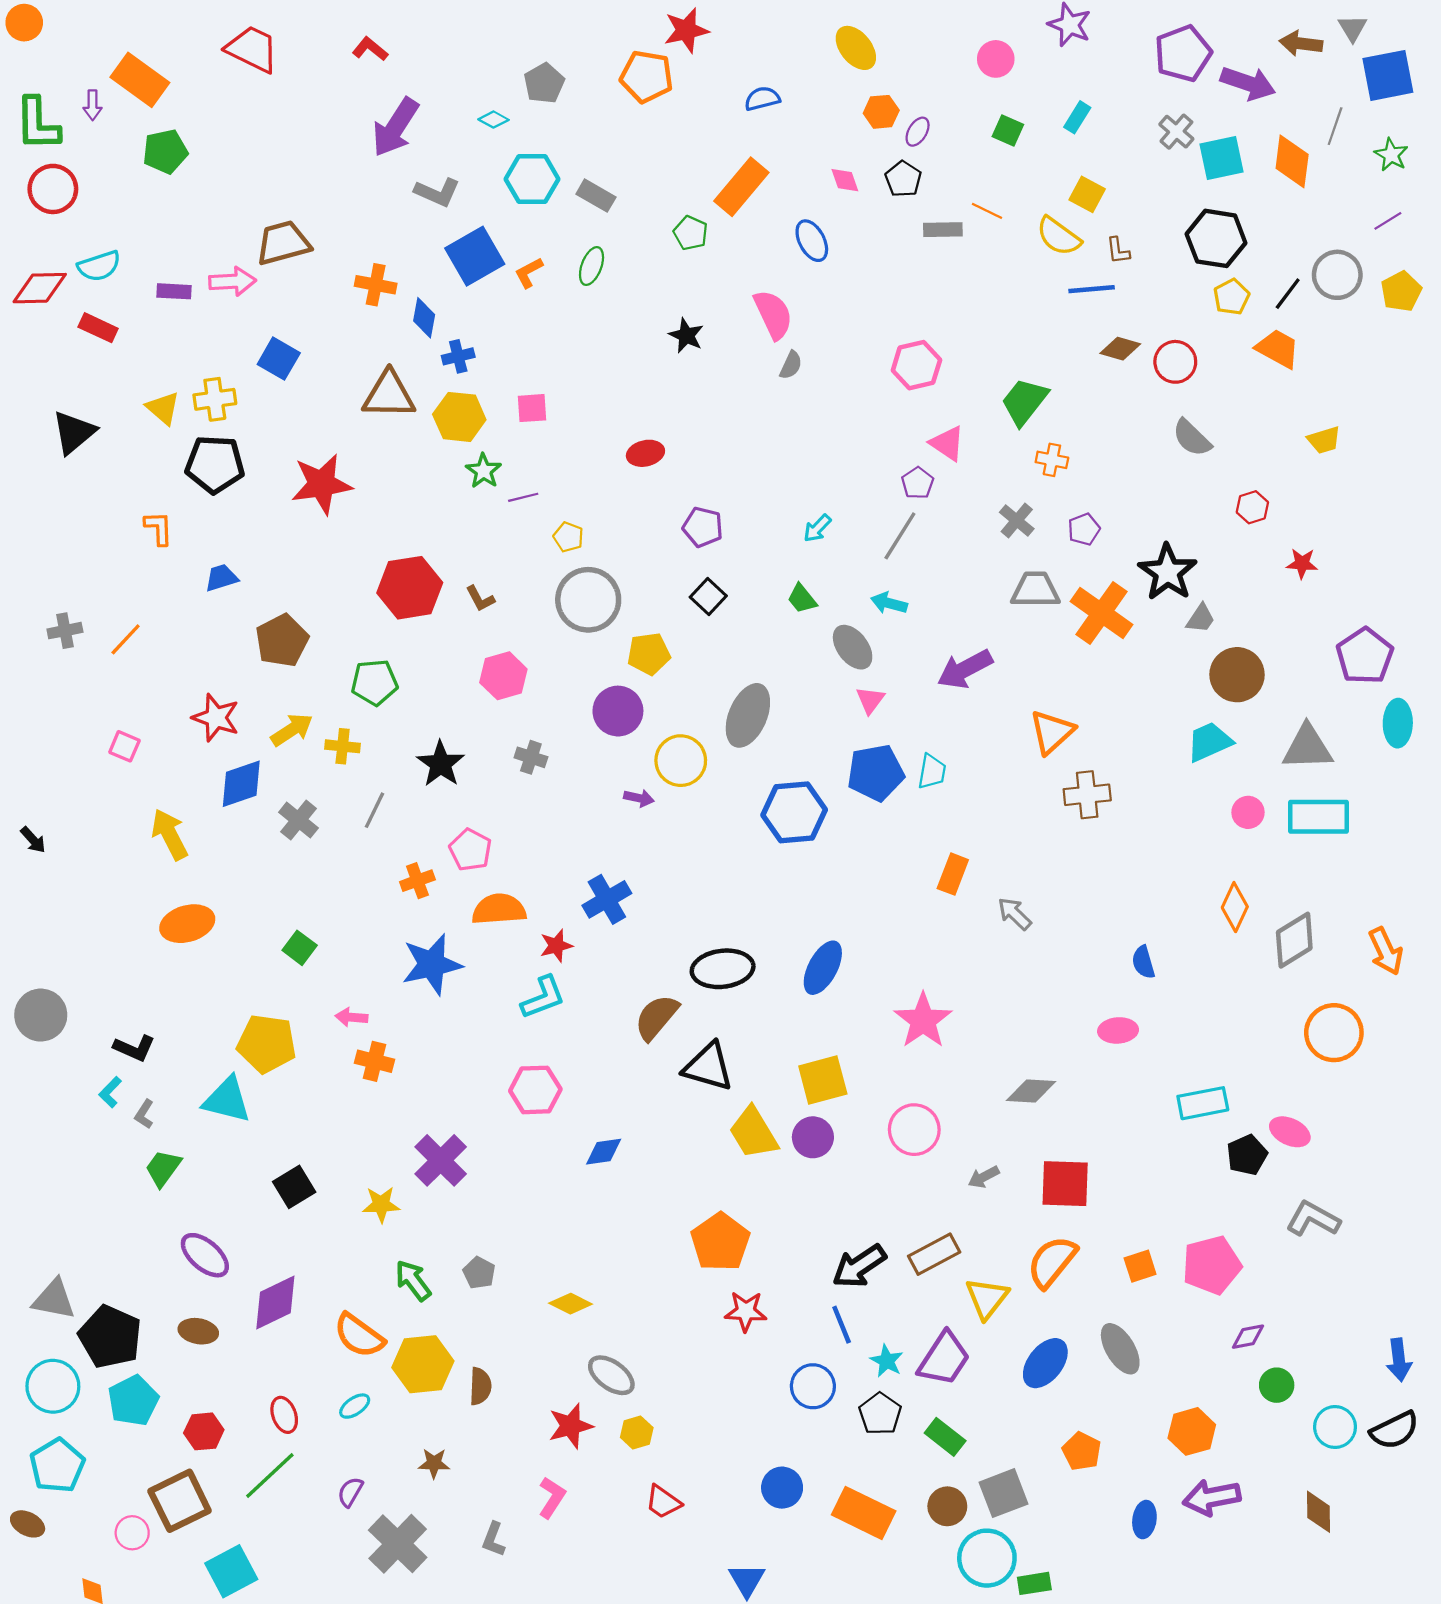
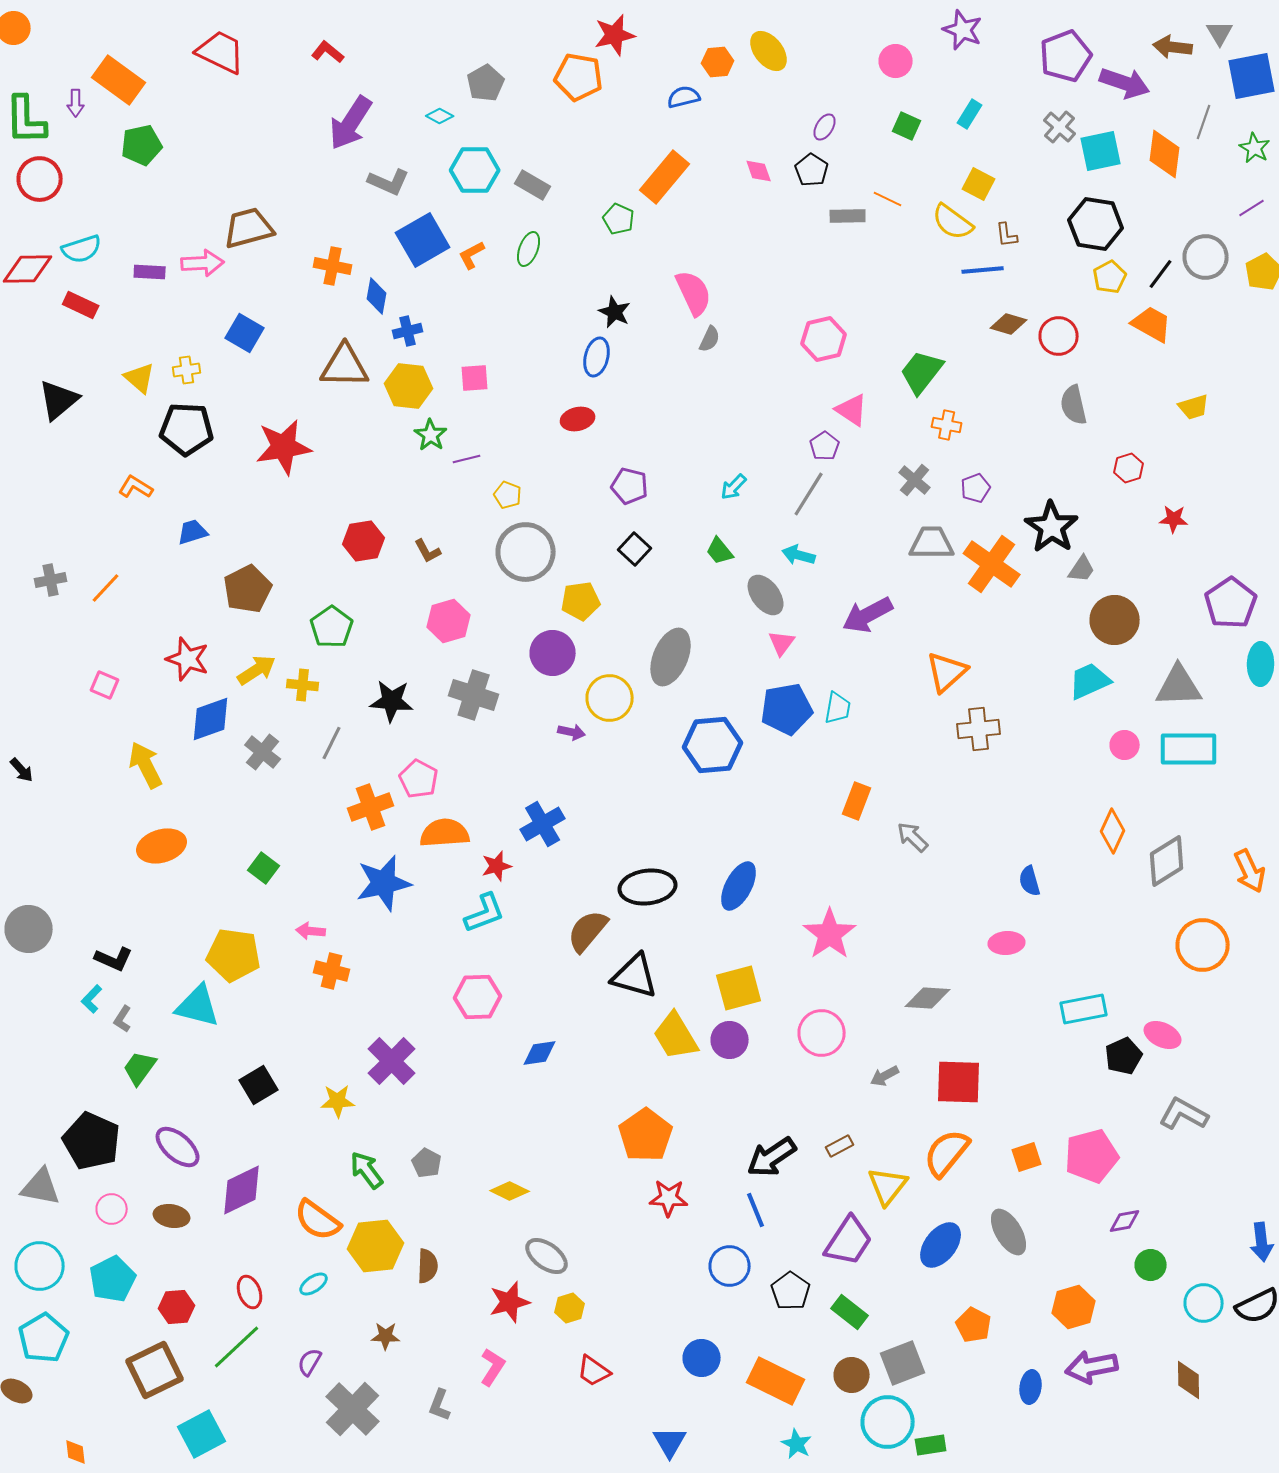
orange hexagon: (881, 112) -> (718, 62), moved
blue ellipse: (812, 241) -> (597, 357), moved, turned 42
yellow cross: (215, 399) -> (187, 370), size x0.7
gray semicircle: (1192, 438) -> (1074, 405), turned 33
orange L-shape: (159, 528) -> (136, 487), turned -56
red hexagon: (410, 588) -> (364, 541), size x0.7
green pentagon: (375, 682) -> (332, 627), turned -30
gray cross: (531, 757) -> (474, 695), size x1.6
black star: (441, 764) -> (392, 701), turned -30
orange cross: (417, 881) -> (371, 807), size x1.4
brown rectangle: (934, 1254) -> (840, 1146), size x0.6
black pentagon: (110, 1337) -> (92, 1141), moved
cyan star: (887, 1361) -> (797, 1444), moved
pink circle: (132, 1533) -> (112, 1209), moved

